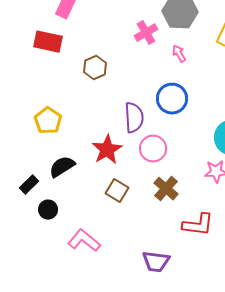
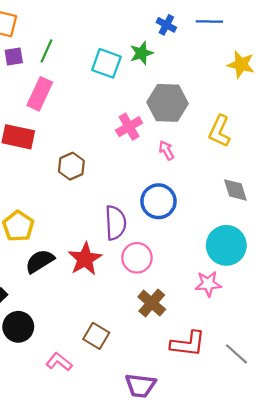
black semicircle: (62, 167) -> (40, 261), moved
brown square: (117, 191) -> (96, 336), moved
black circle: (48, 210) -> (18, 327), size x1.4
pink L-shape: (84, 241) -> (59, 362), size x0.7

